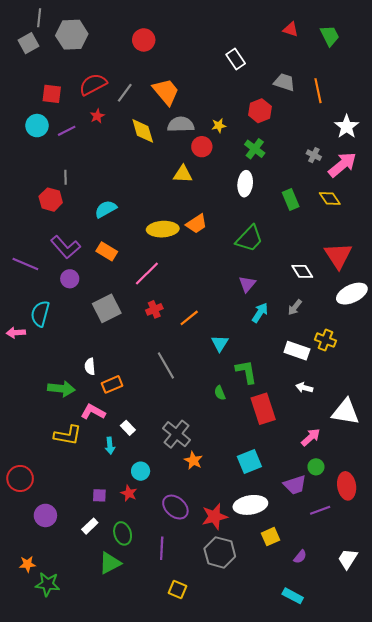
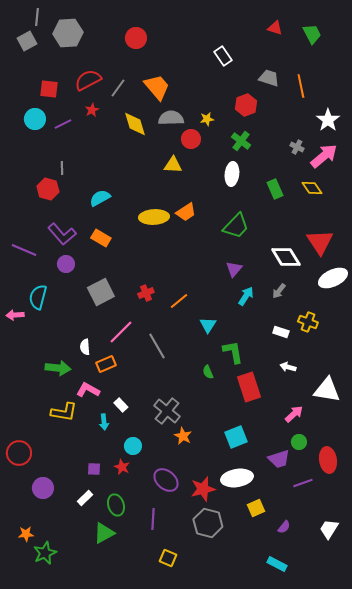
white diamond: (302, 271) -> (286, 257), size x1.4
pink line: (147, 273) -> (121, 332), moved
white rectangle: (297, 351) -> (281, 332), size x0.7
green star: (48, 584) -> (45, 553), turned -30

